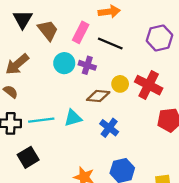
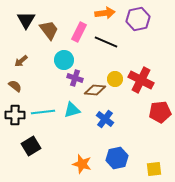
purple hexagon: (160, 38) -> (138, 19), moved
brown arrow: (17, 64) -> (21, 61), size x0.6
purple cross: (87, 65) -> (75, 78), moved

